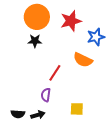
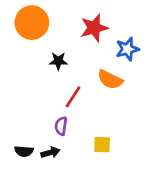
orange circle: (37, 17) -> (32, 23), moved
black star: (35, 41) -> (58, 61), moved

